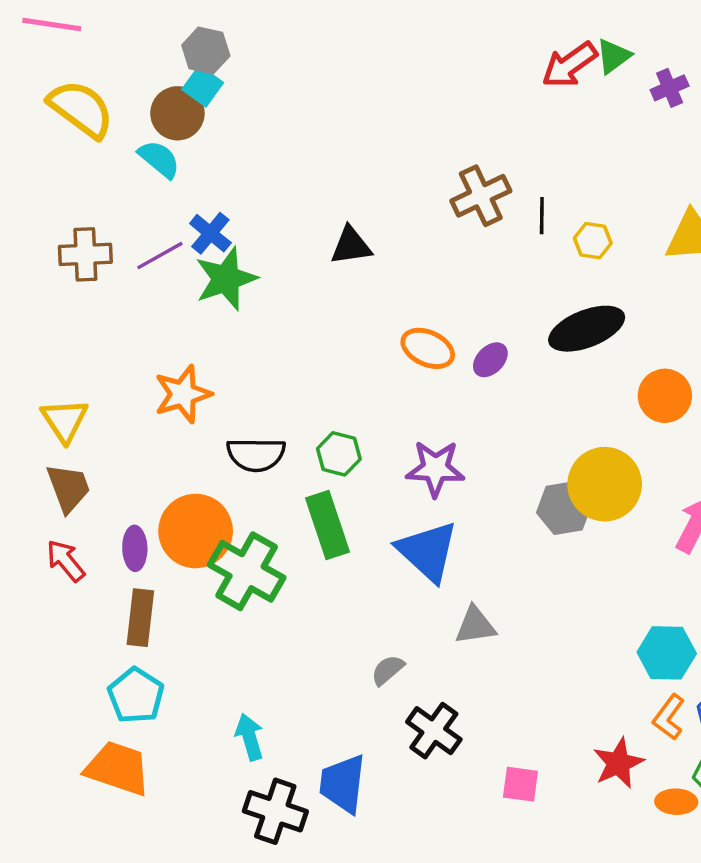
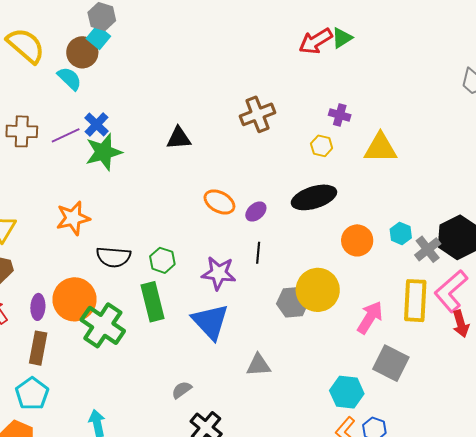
purple cross: (670, 88) -> (340, 115), moved, turned 35
black line: (542, 216) -> (258, 253), moved
gray triangle: (475, 625) -> (258, 365), moved

